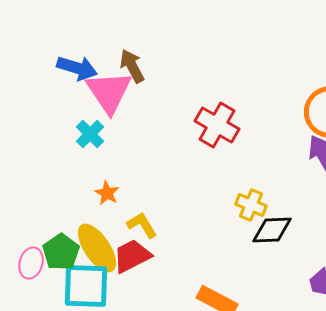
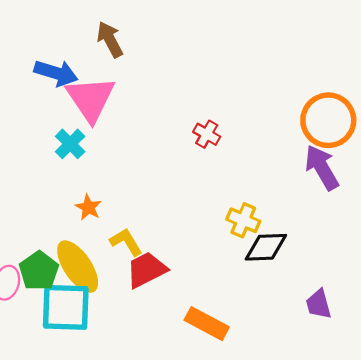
brown arrow: (132, 66) -> (110, 40), moved
red cross: (217, 125) -> (207, 134), size x0.6
red trapezoid: (132, 256) -> (146, 270), moved

